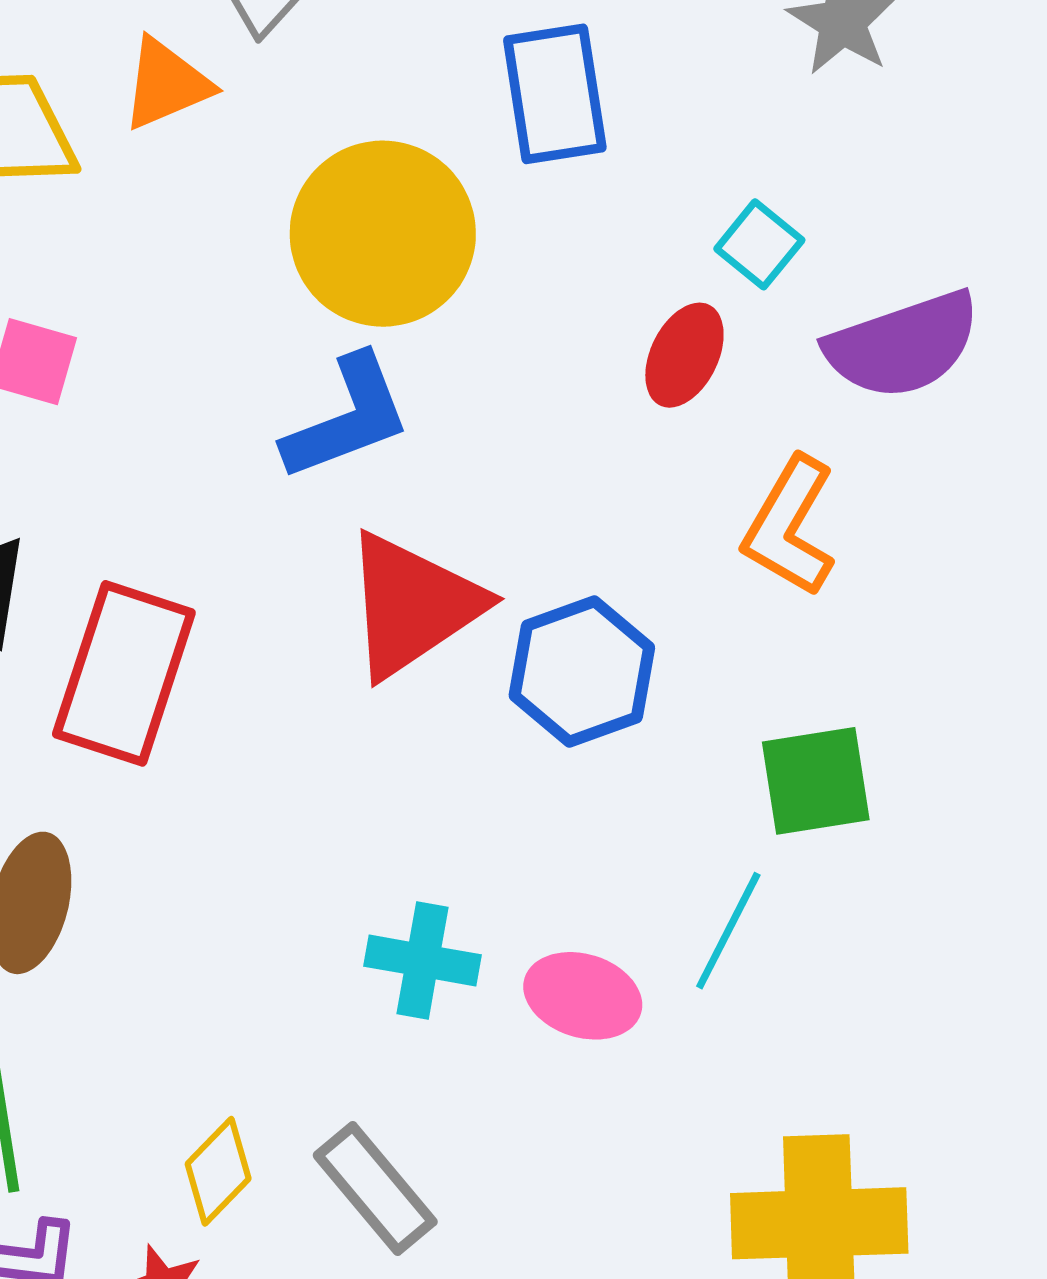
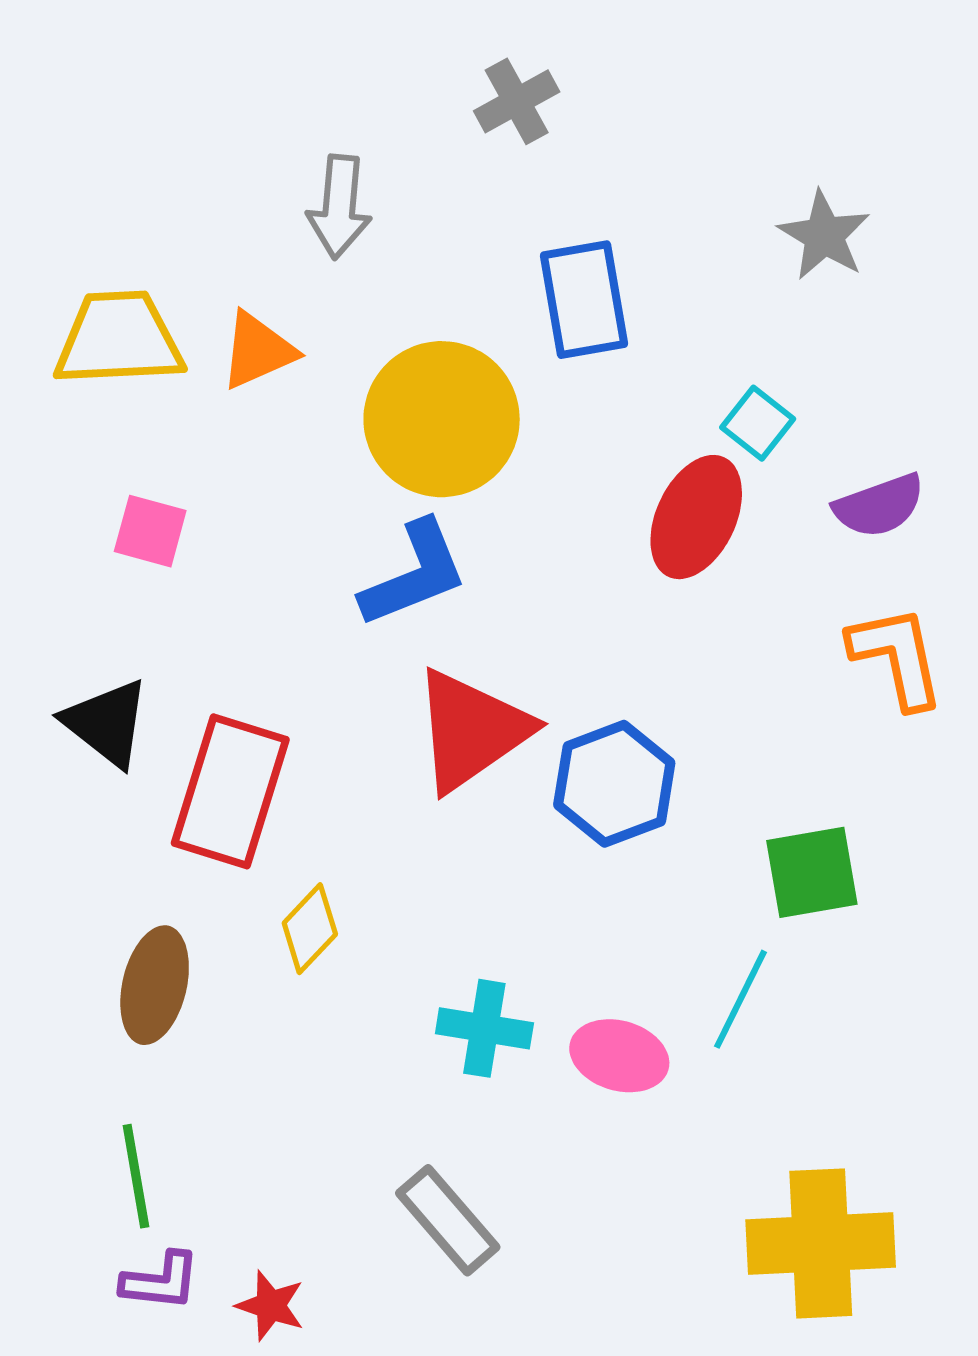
orange triangle: (166, 84) -> (258, 350), moved
purple semicircle: (903, 345) -> (879, 506), size x0.7
red ellipse: (684, 355) -> (696, 517), size x1.4
orange L-shape: (790, 526) -> (897, 657), moved, turned 139
yellow diamond: (218, 1171) -> (310, 929), moved

